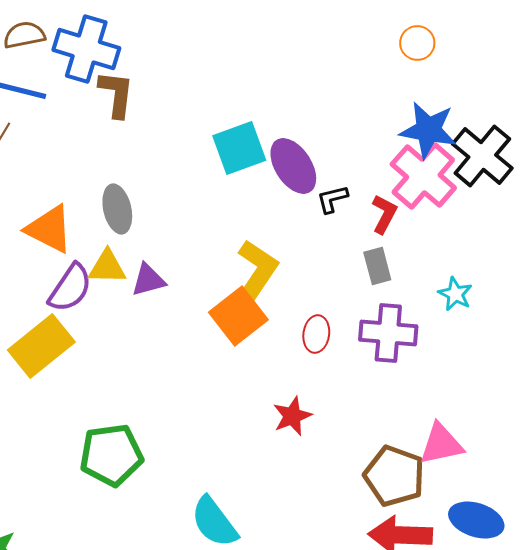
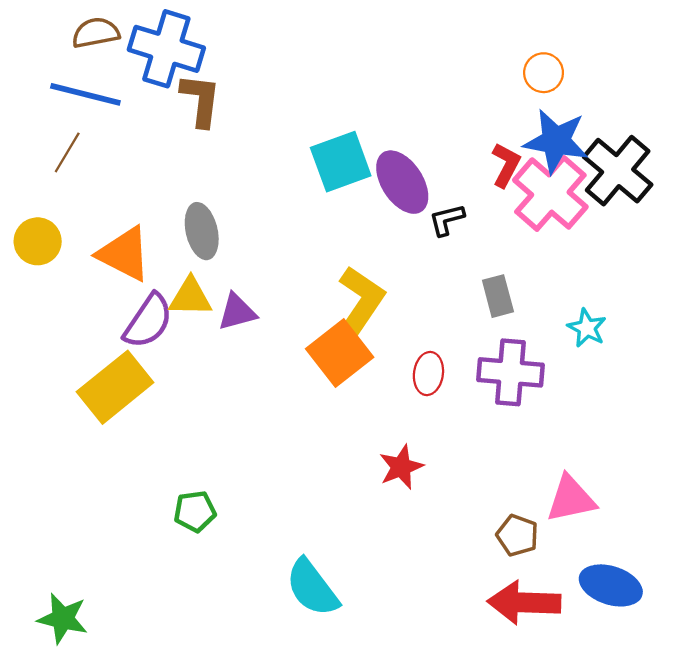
orange circle: (417, 43) -> (544, 73), moved
red L-shape: (384, 214) -> (506, 165), moved
green pentagon: (111, 455) -> (195, 511), size x0.6
brown pentagon: (394, 476) -> (517, 535), size x0.6

